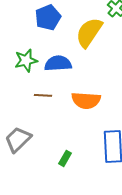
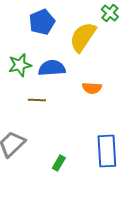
orange semicircle: (86, 100) -> (92, 88), moved, size x0.7

